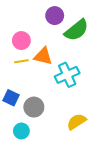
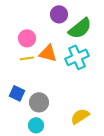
cyan cross: (67, 75) -> (77, 57), moved
cyan circle: (21, 131) -> (36, 125), moved

